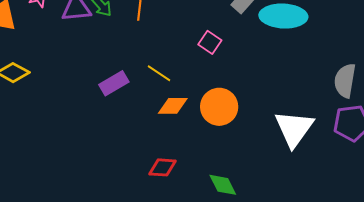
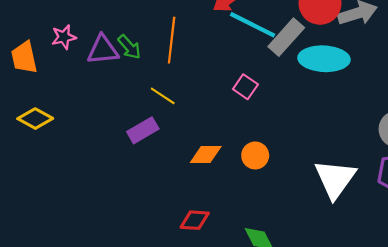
yellow line: (159, 73) -> (163, 96), moved
orange circle: (219, 107) -> (255, 155), size x0.7

